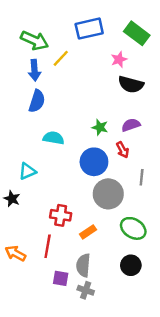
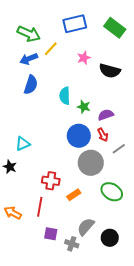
pink star: (119, 59) -> (84, 58), moved
blue arrow: (34, 70) -> (29, 59), turned 72
purple semicircle: (131, 125) -> (106, 115), moved
cyan semicircle: (54, 138) -> (65, 96), moved, turned -102
red arrow: (123, 150) -> (103, 135), moved
gray line: (142, 177) -> (119, 149), turned 48
gray semicircle: (83, 265) -> (86, 227), moved, turned 36
black circle: (131, 265) -> (110, 238), moved

